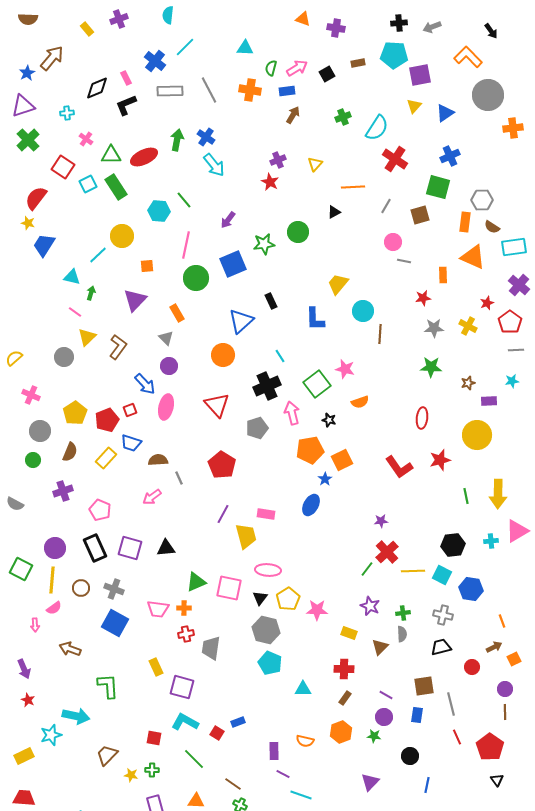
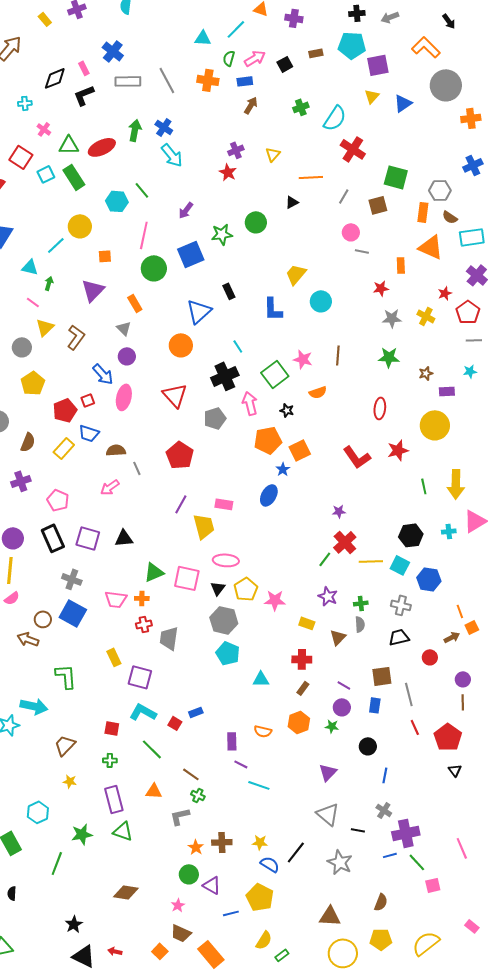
cyan line: (185, 47) -> (236, 29), moved
blue cross: (450, 156) -> (473, 165), moved
brown line: (380, 334) -> (338, 355), moved
yellow pentagon: (75, 413) -> (33, 383), moved
brown circle: (81, 588) -> (43, 619), moved
orange square: (514, 659) -> (472, 627), moved
yellow star: (131, 775) -> (70, 781), moved

